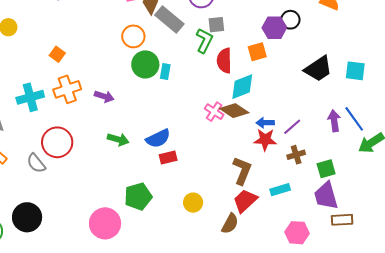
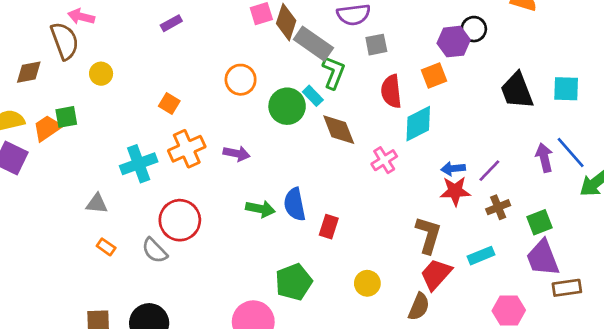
orange circle: (133, 36) -> (241, 80), moved
green L-shape: (204, 41) -> (333, 73), moved
black trapezoid: (318, 69) -> (517, 91), turned 108
cyan rectangle: (165, 72) -> (313, 96), moved, turned -49
brown diamond: (234, 111) -> (339, 130), moved, turned 40
pink cross: (214, 112) -> (384, 160), turned 30
blue semicircle: (158, 138) -> (295, 204), moved, turned 110
red rectangle: (168, 158) -> (329, 227), turned -54

